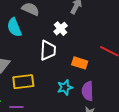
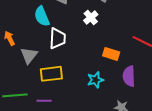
white trapezoid: (48, 50) -> (58, 38), moved
purple semicircle: (88, 91) -> (129, 76), moved

